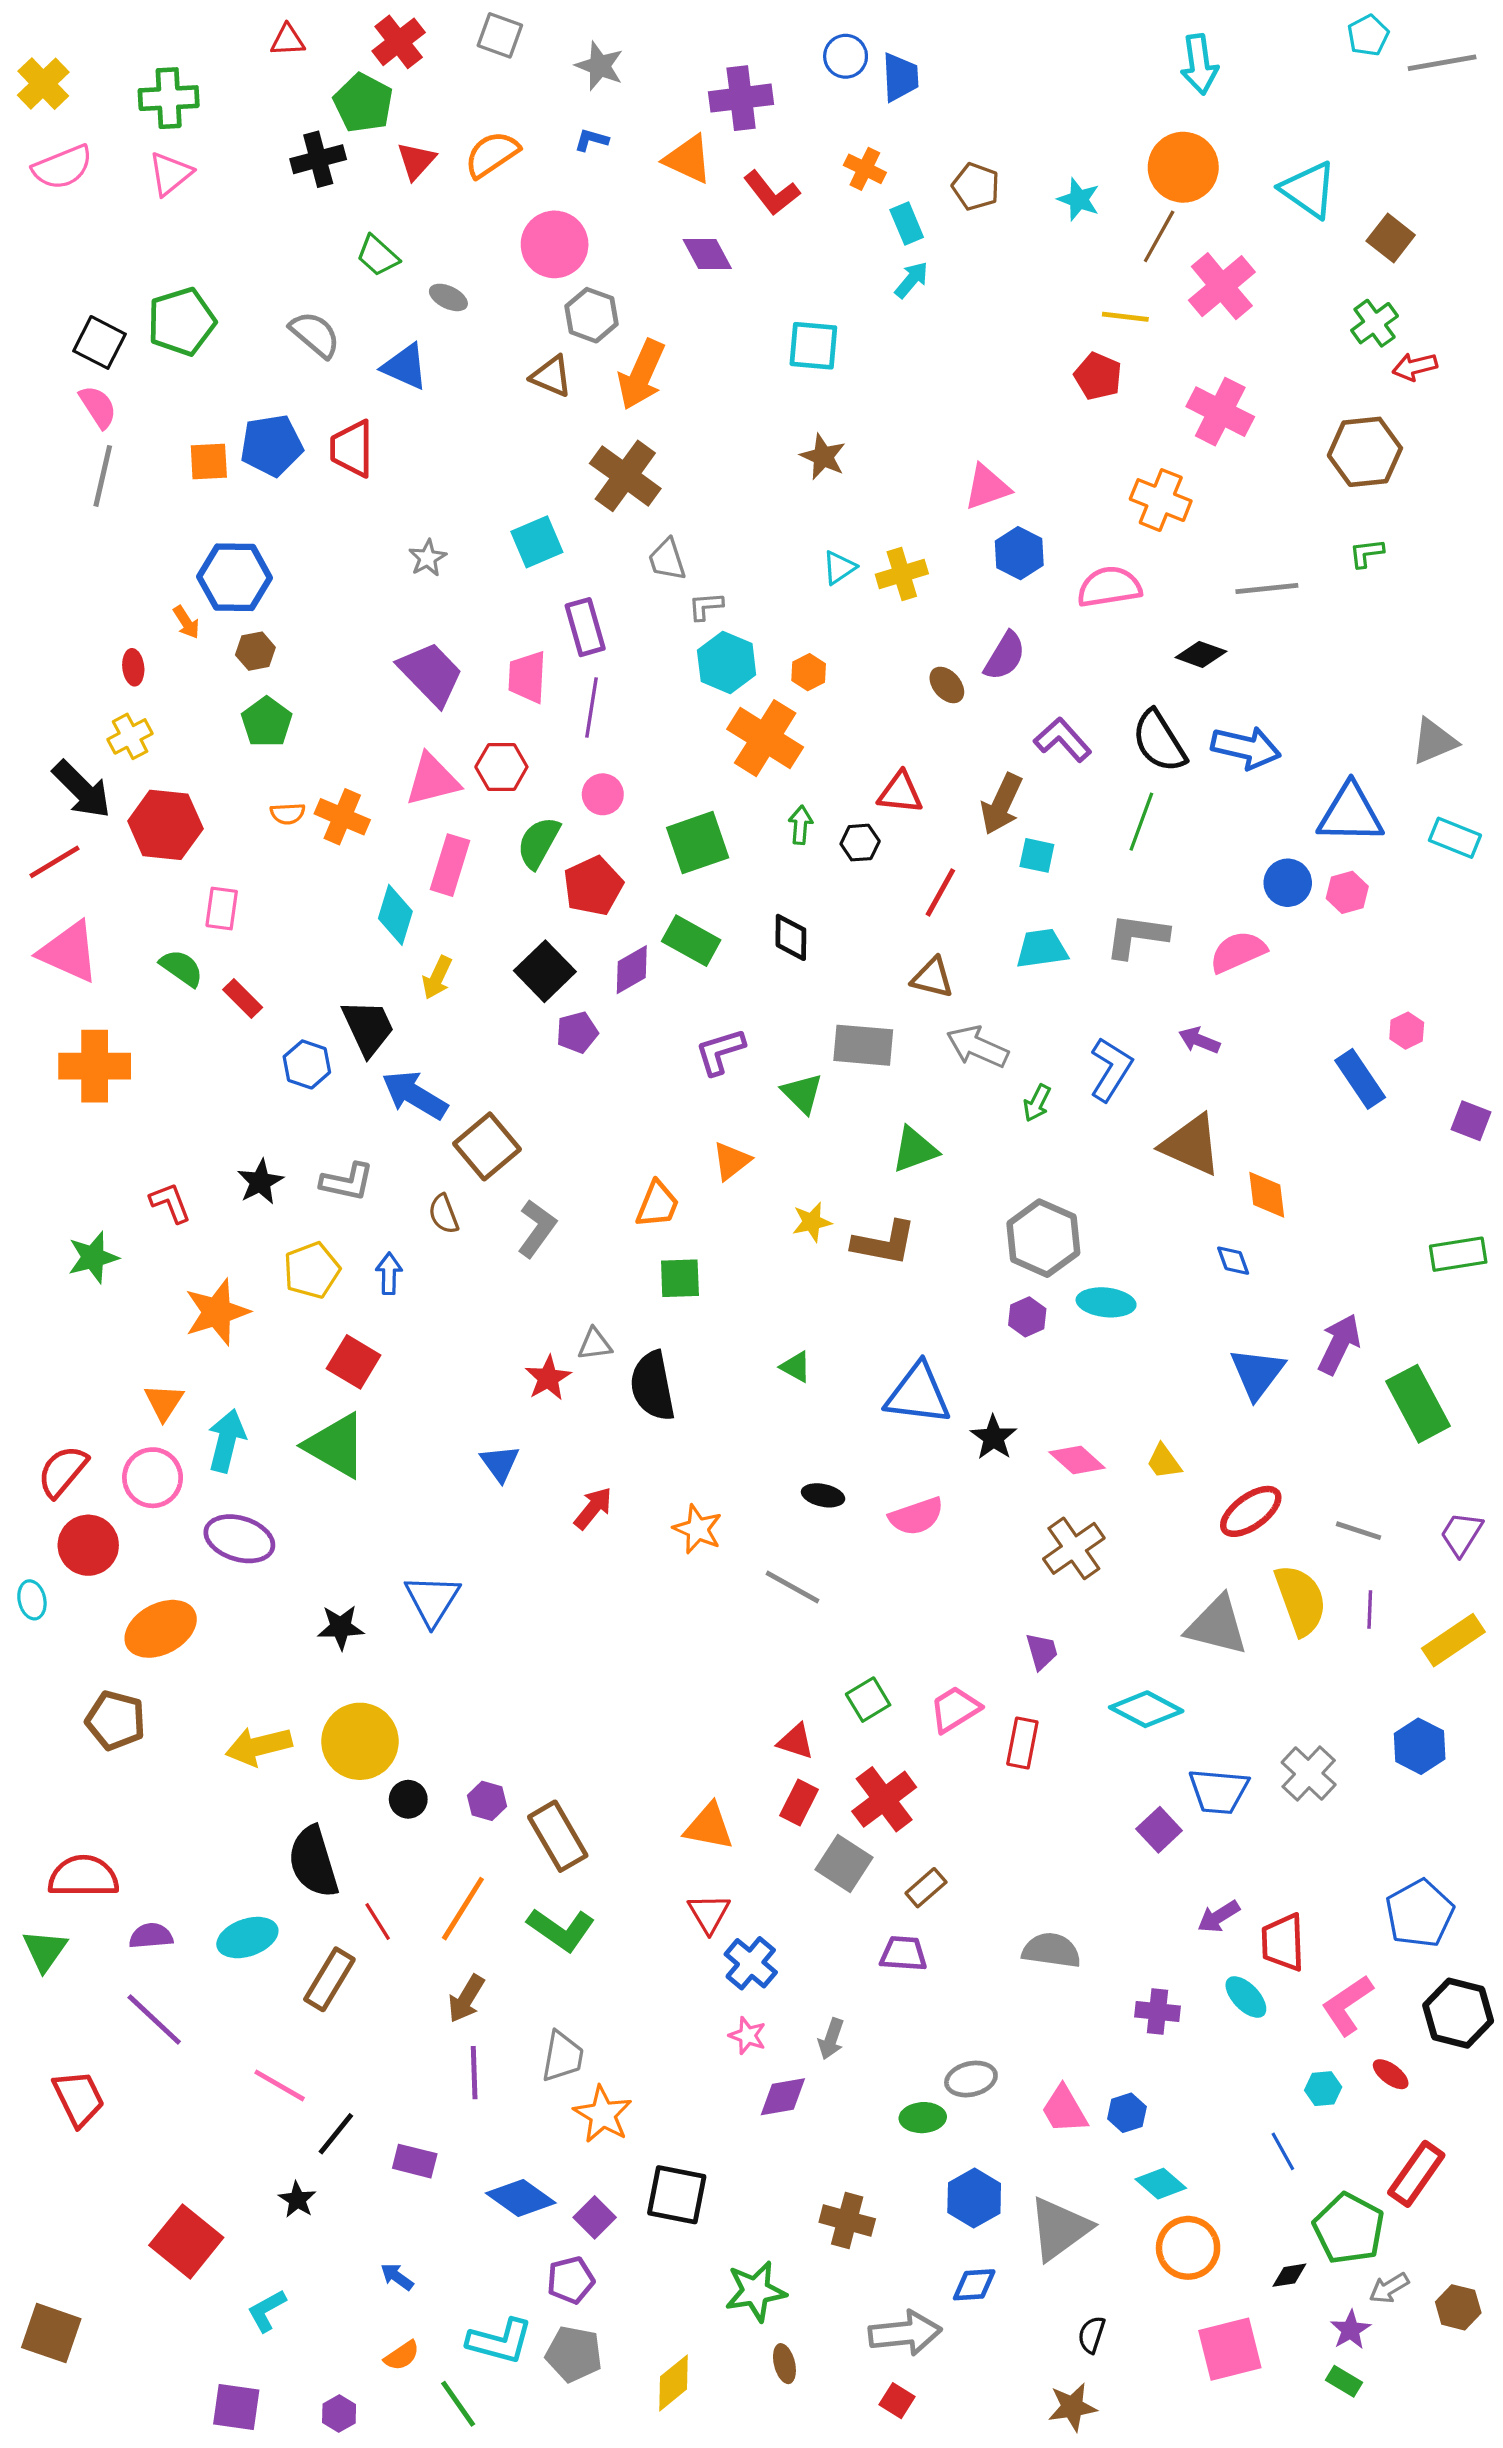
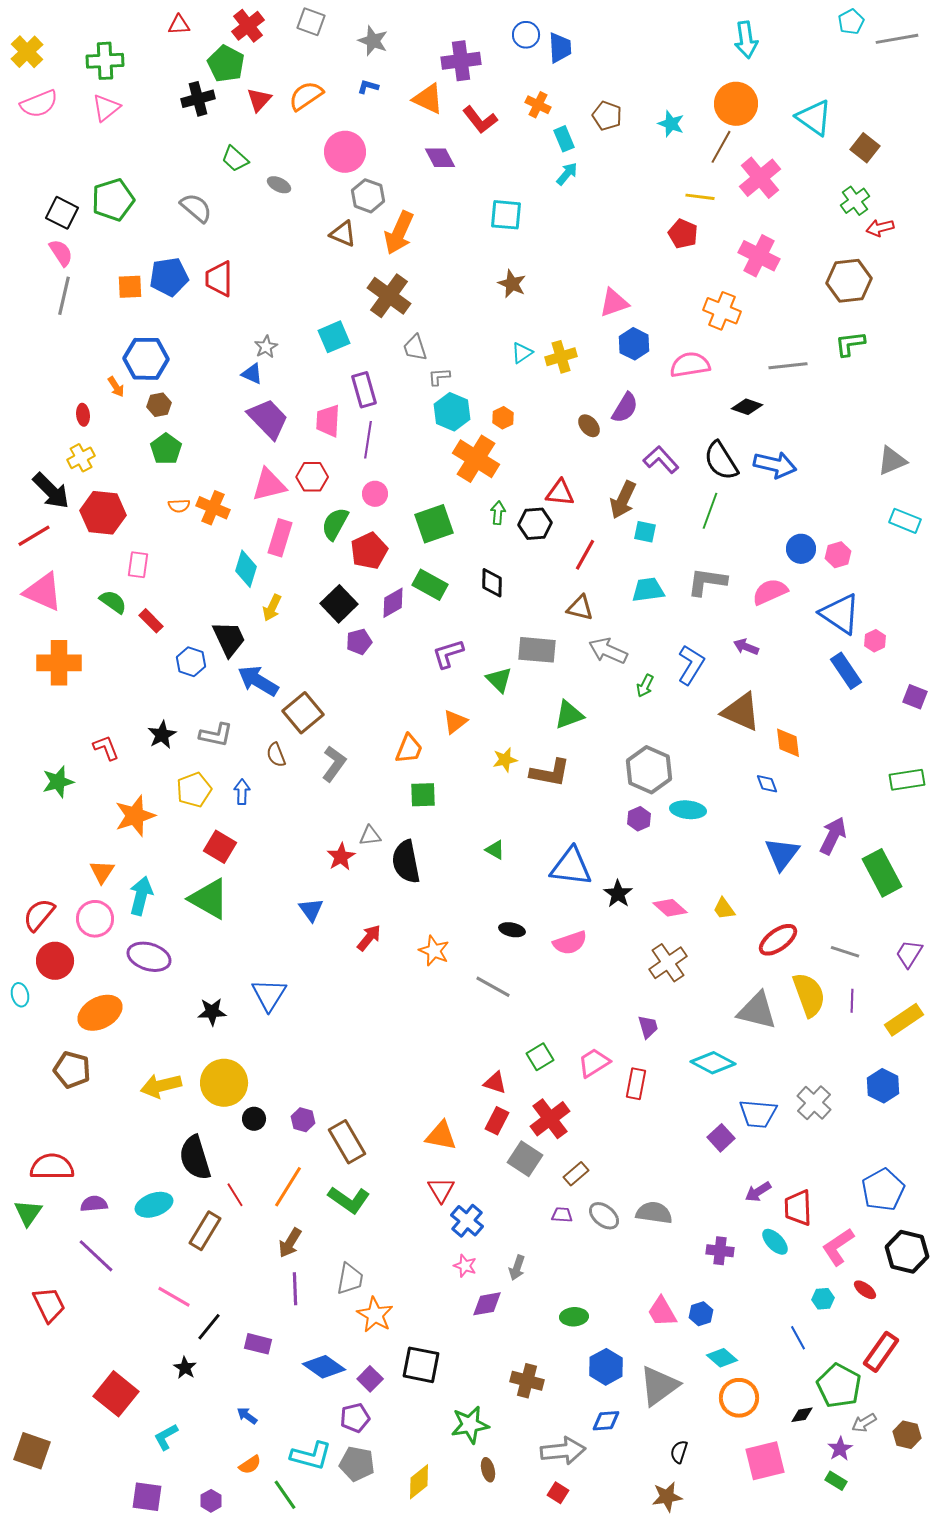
blue triangle: (405, 367) -> (252, 374), moved, size x0.7
green L-shape: (1367, 553) -> (850, 344), size x1.4
blue triangle: (1350, 814) -> (840, 614), moved, turned 33
black hexagon: (860, 843) -> (535, 524), size x1.4
purple trapezoid: (903, 1954) -> (562, 1215), size x0.7
gray ellipse: (971, 2079) -> (604, 1216), moved, turned 52

